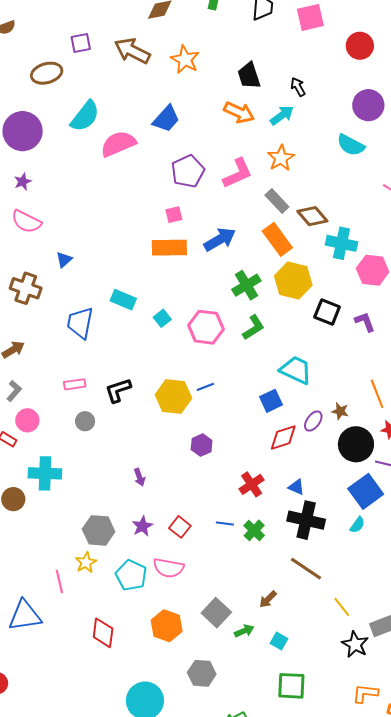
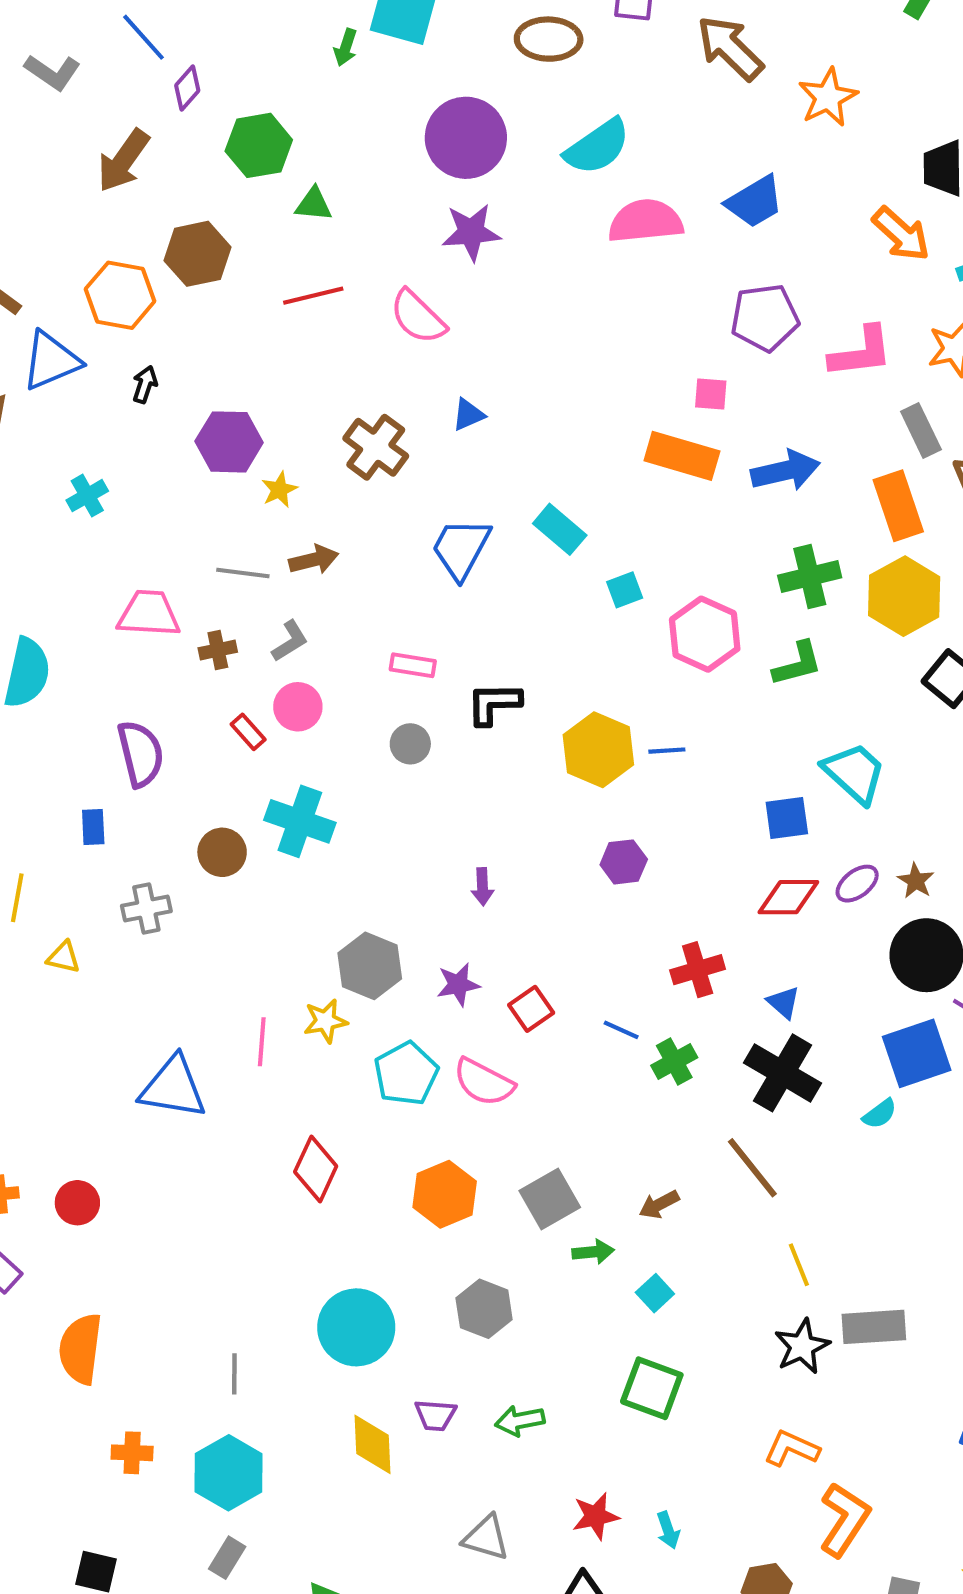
purple star: (23, 182) -> (471, 232), moved, size x1.6

